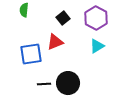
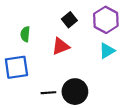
green semicircle: (24, 10) -> (25, 34), moved
blue square: (31, 54) -> (16, 67), moved

